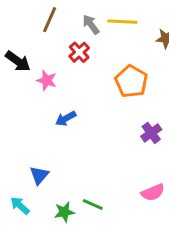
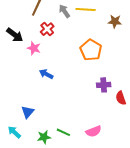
red cross: (79, 52) -> (47, 29), moved
blue arrow: (66, 118) -> (46, 74), turned 56
purple cross: (151, 133) -> (104, 85), turned 32
pink semicircle: (153, 192) -> (94, 131), moved

